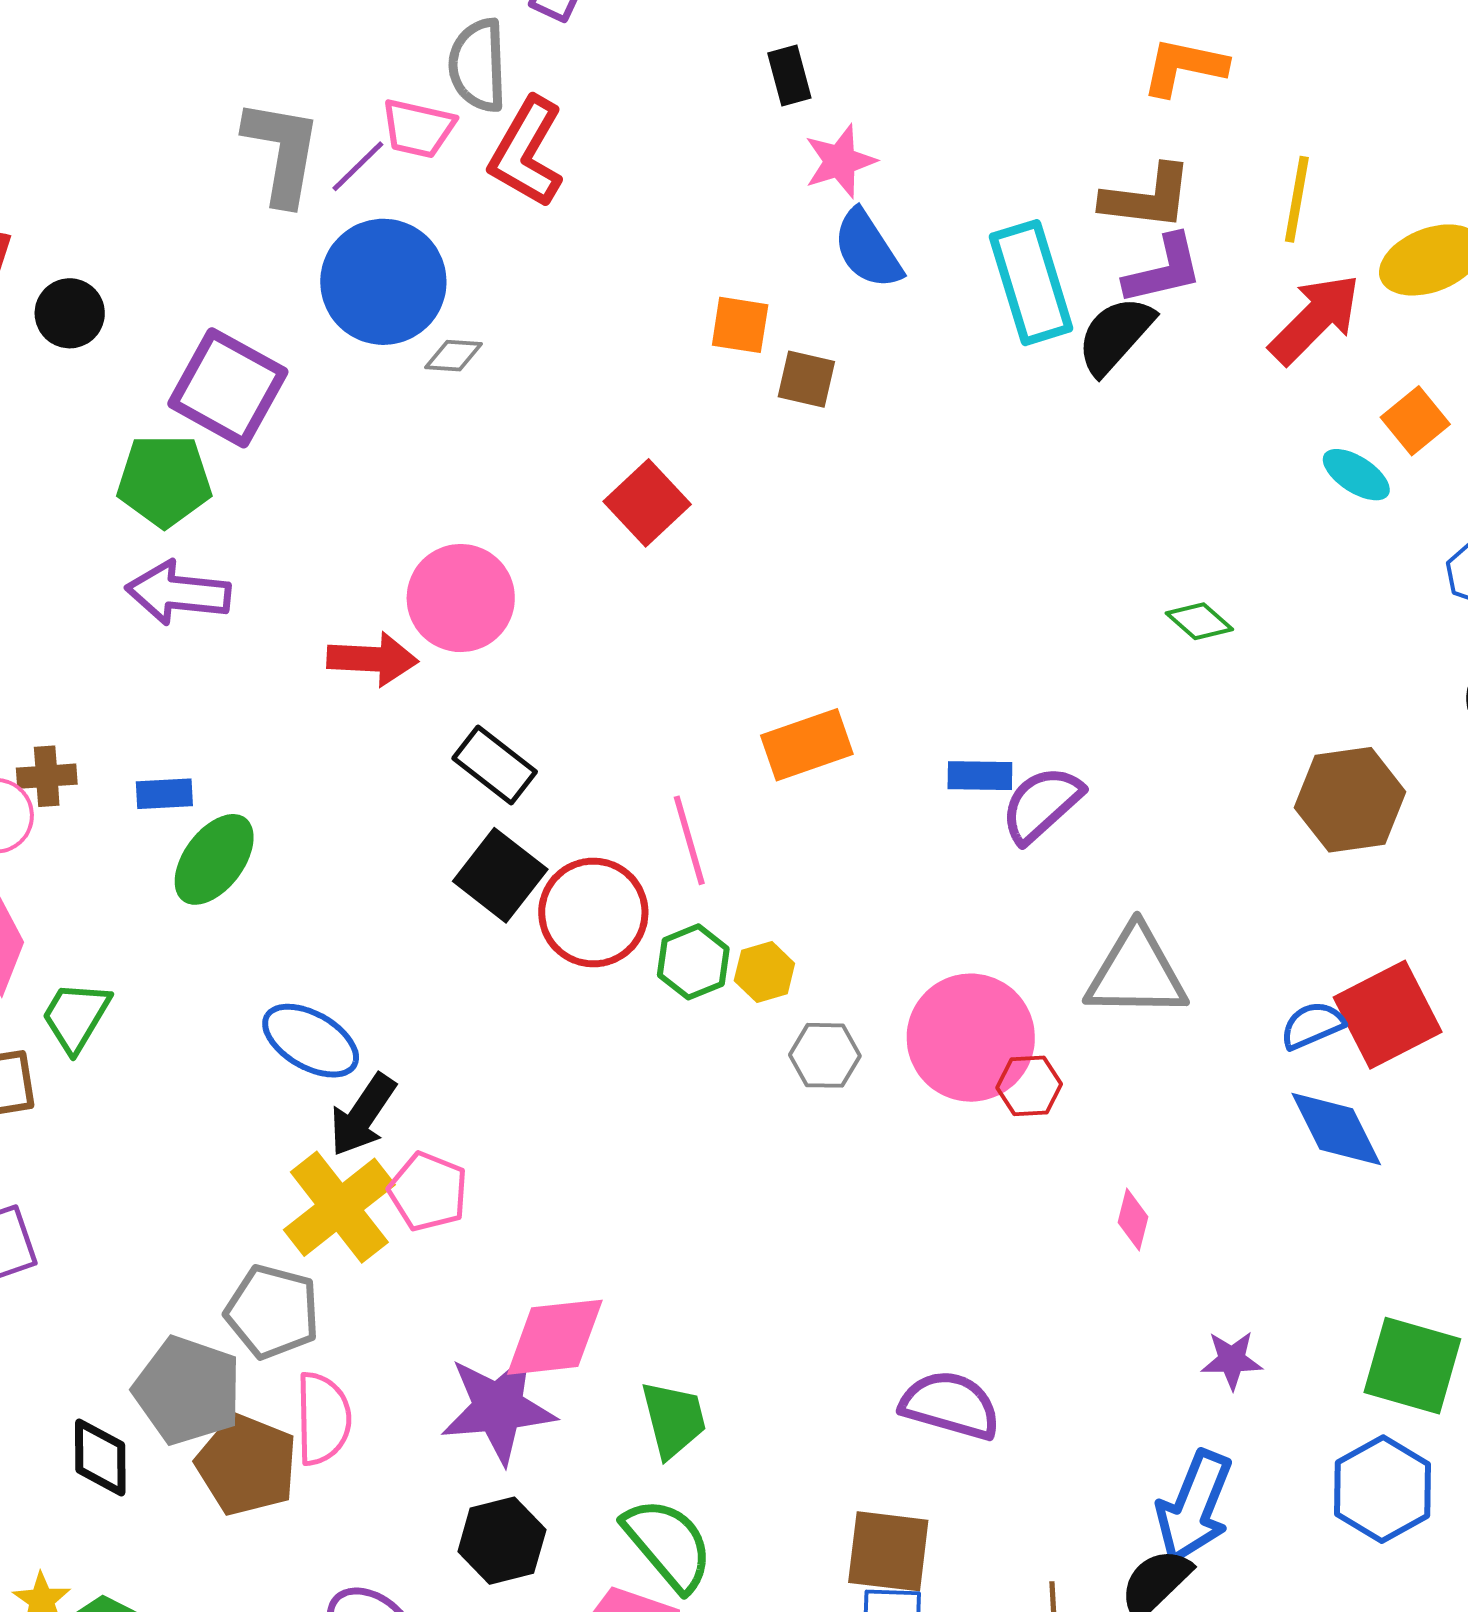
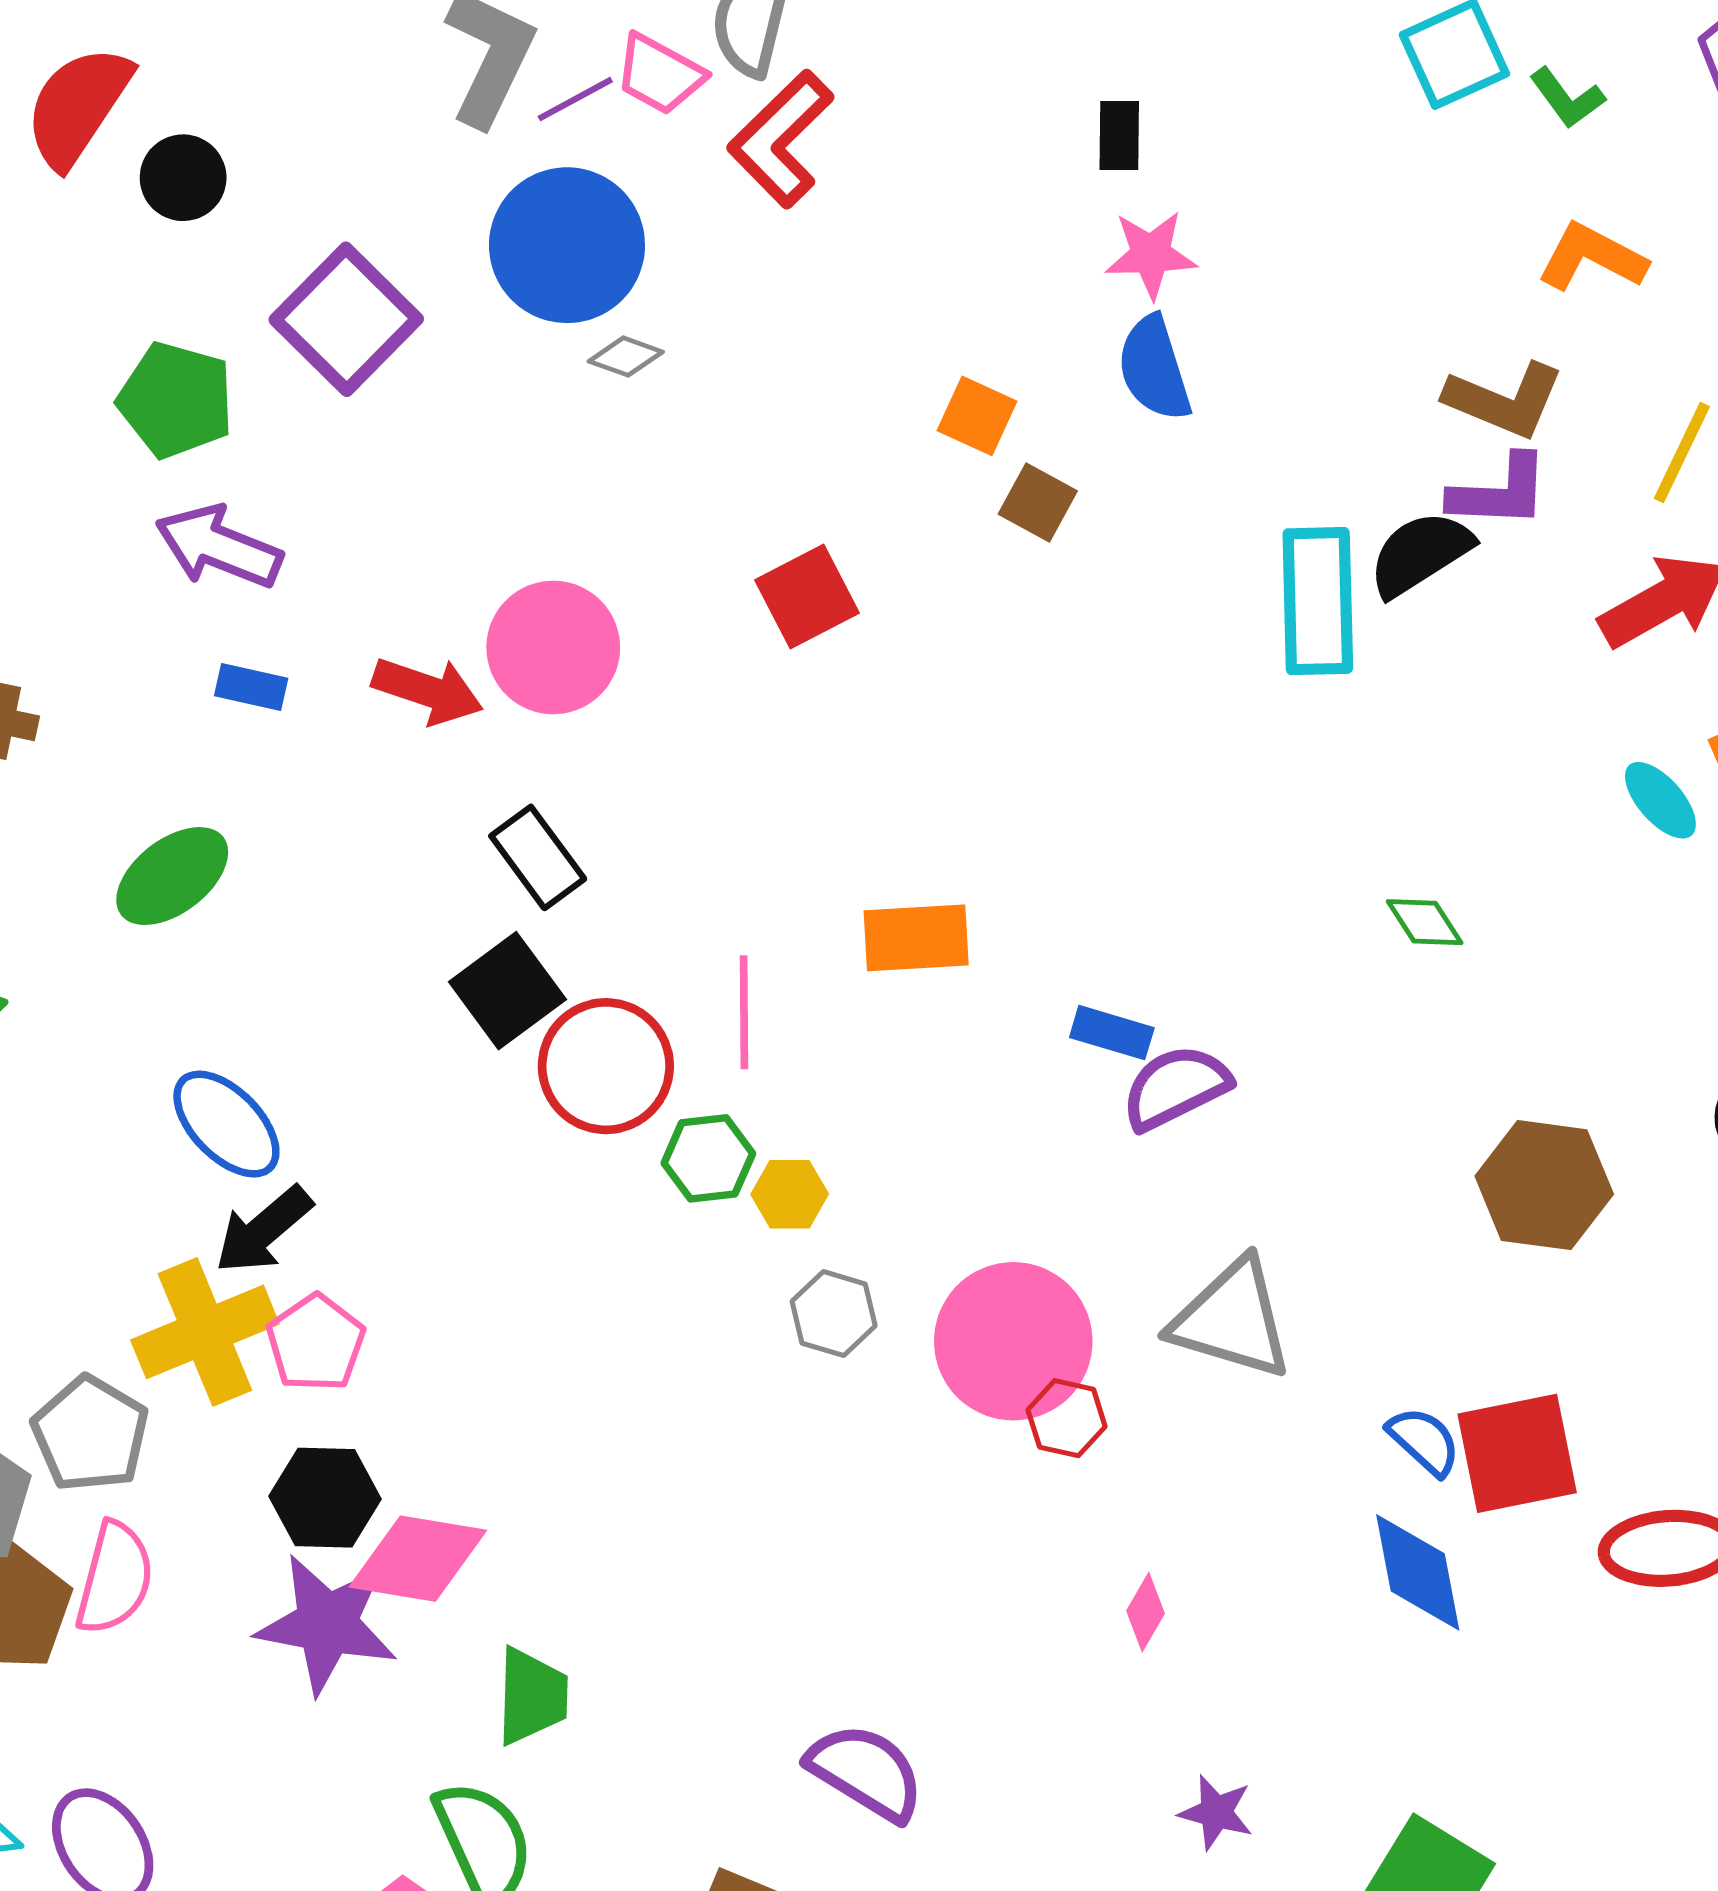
cyan rectangle: (1031, 283) -> (1318, 601), moved
green pentagon: (164, 481) -> (176, 400), moved
blue rectangle: (164, 794) -> (251, 687), moved
blue semicircle: (1312, 1025) -> (1424, 1441), turned 50
black hexagon: (502, 1541) -> (325, 1498), moved

